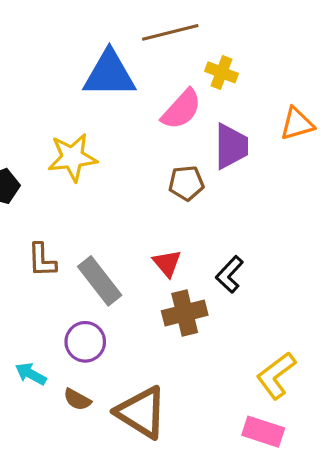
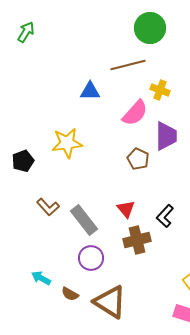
blue triangle: (109, 74) -> (90, 91), size x0.6
brown pentagon: (186, 183) -> (138, 159), turned 30
brown L-shape: (42, 260) -> (48, 207), turned -40
purple circle: (85, 342) -> (91, 258), moved

